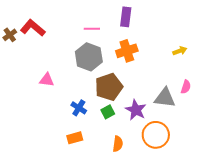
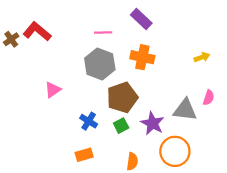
purple rectangle: (126, 17) -> (141, 19), turned -54
orange cross: (127, 51) -> (142, 57), turned 30
pink triangle: (47, 80) -> (53, 90), turned -42

